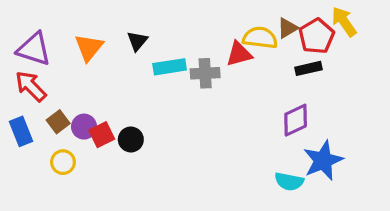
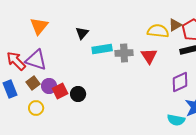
orange triangle: (89, 47) -> (39, 26), moved
purple triangle: (34, 49) -> (36, 60), moved
red triangle: (239, 54) -> (149, 56), moved, turned -48

